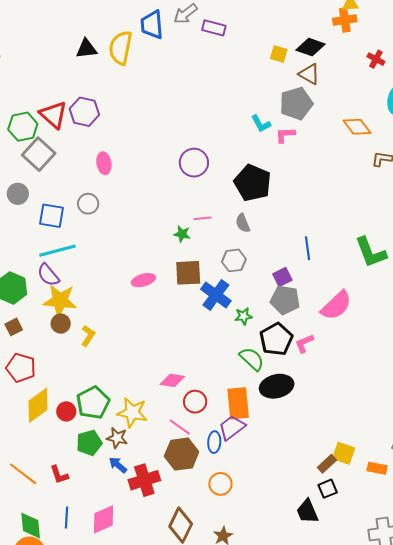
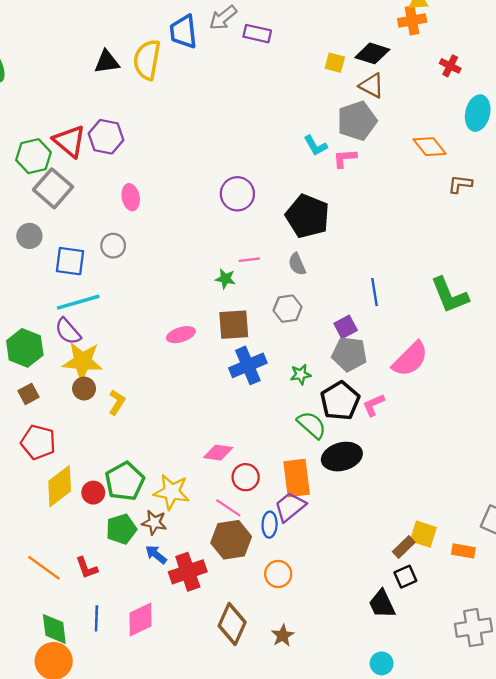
blue cross: (216, 295) -> (248, 365), moved, turned 32

